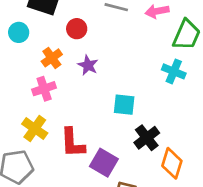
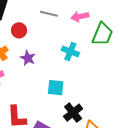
cyan cross: (174, 71) -> (70, 51), moved

